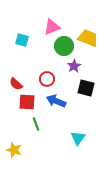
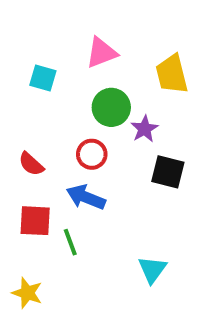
yellow trapezoid: (88, 38) -> (172, 74), turned -125
green circle: (64, 46) -> (111, 107), moved
blue arrow: (56, 101) -> (86, 197), moved
red square: (27, 102) -> (35, 221), moved

